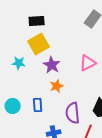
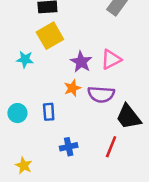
purple star: (52, 65) -> (81, 62), moved
purple semicircle: (73, 113) -> (101, 94), moved, turned -80

